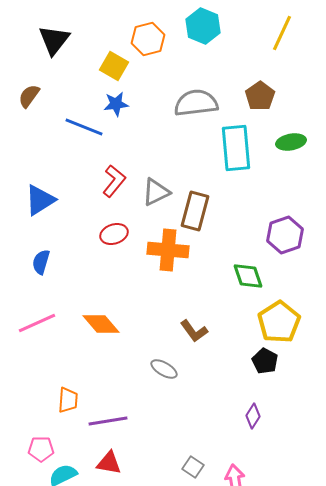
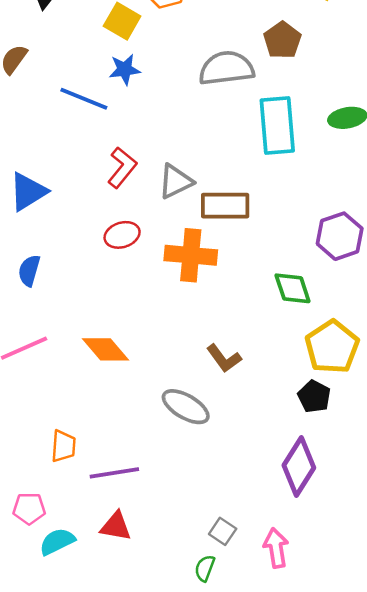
brown pentagon: (260, 96) -> (282, 40), moved
brown rectangle: (195, 211) -> (225, 206), turned 75
gray ellipse: (164, 369) -> (186, 407), size x1.4
purple diamond: (253, 416) -> (299, 466), size x1.8

